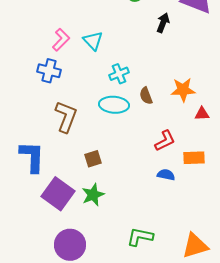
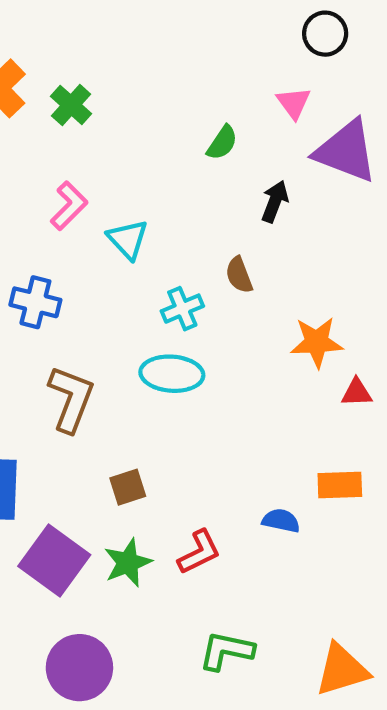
pink L-shape: (61, 40) -> (69, 206), moved
brown semicircle: (146, 96) -> (239, 275), moved
red L-shape: (165, 141) -> (199, 552), moved

